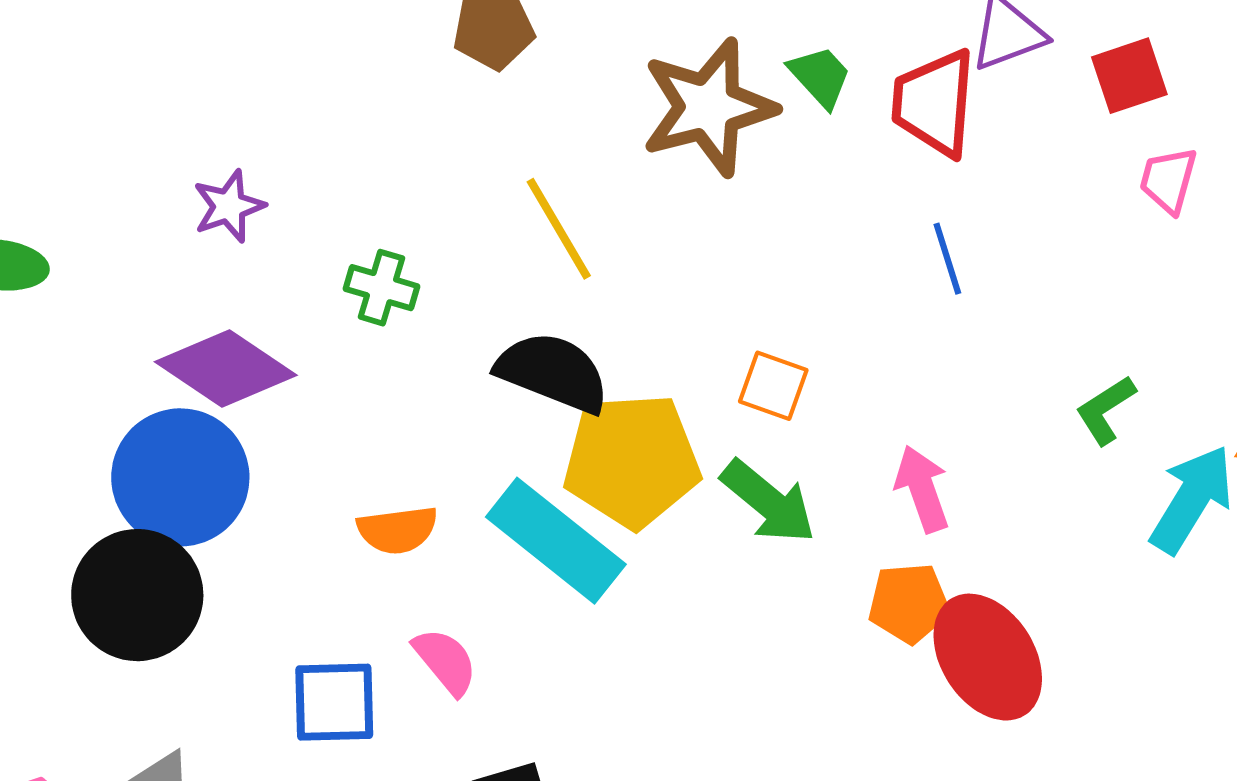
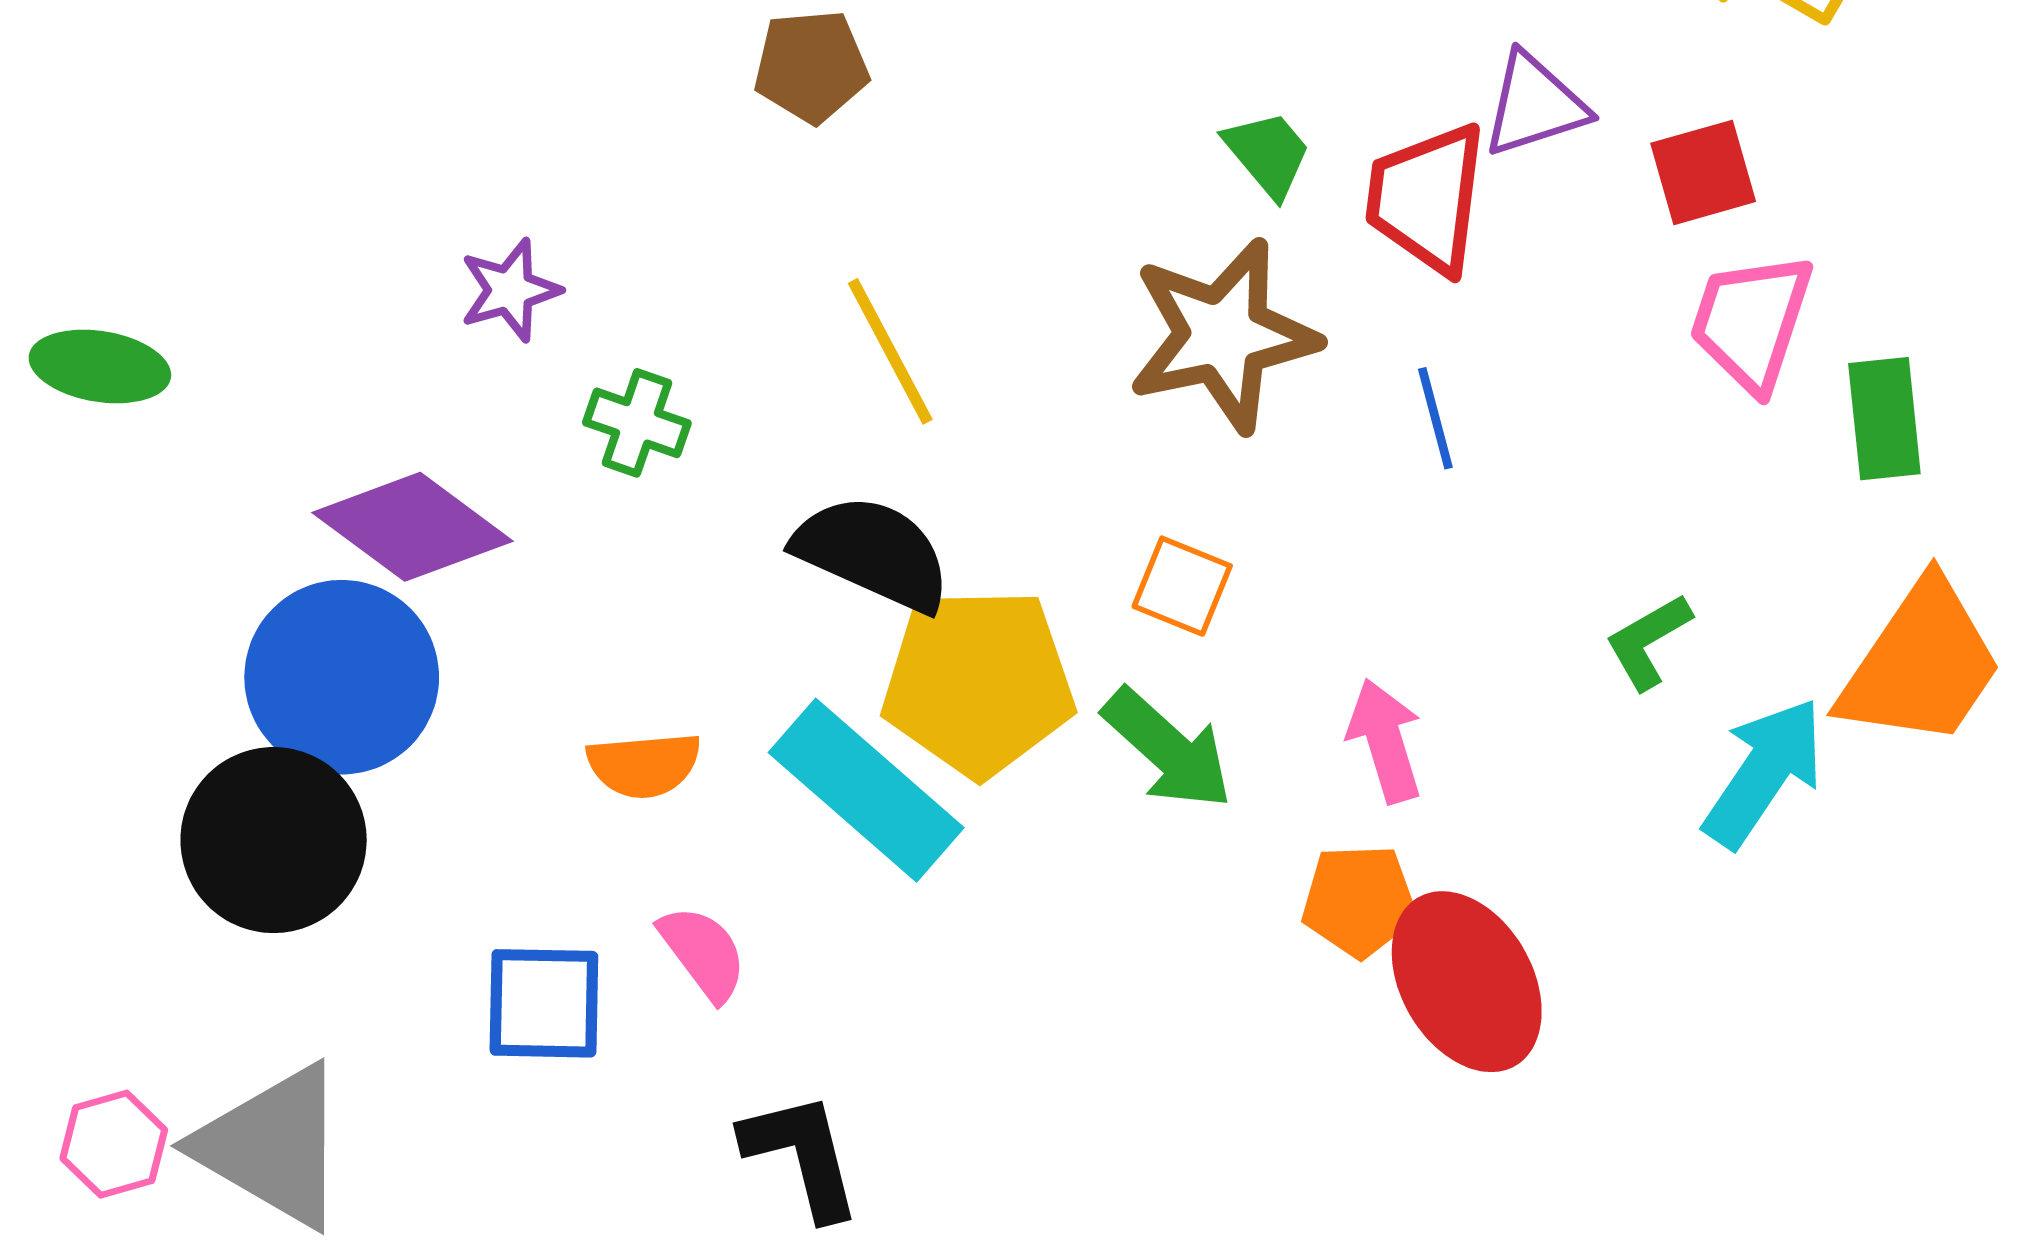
brown star: (708, 107) -> (1223, 335), moved
pink trapezoid: (1168, 180) -> (1751, 322), size x1.5
purple star: (229, 206) -> (510, 290), moved

